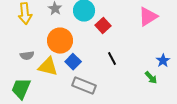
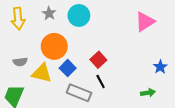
red square: (103, 26) -> (98, 60), moved
black line: (112, 59) -> (101, 81), moved
green arrow: (151, 78) -> (148, 93), moved, turned -56

